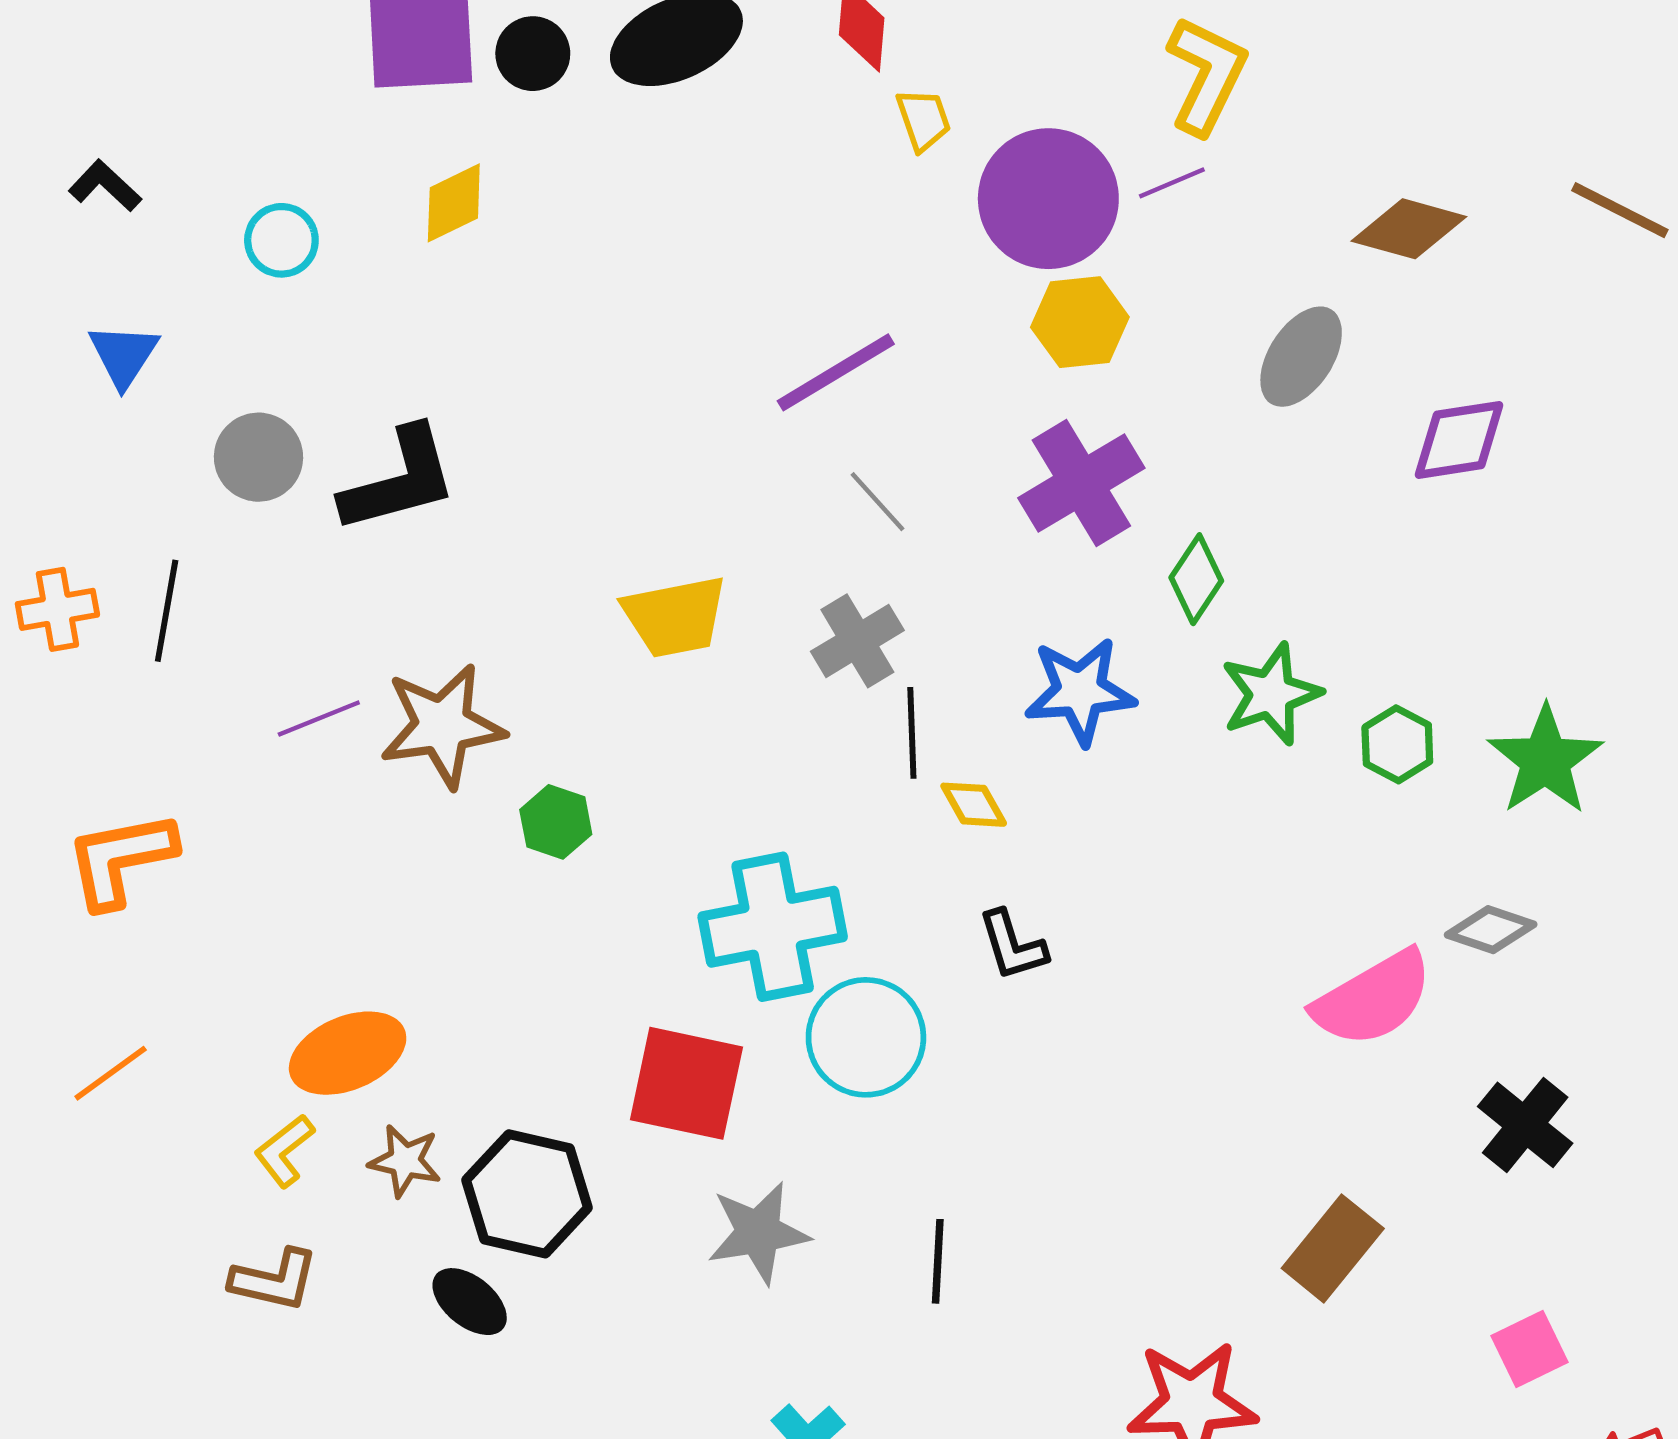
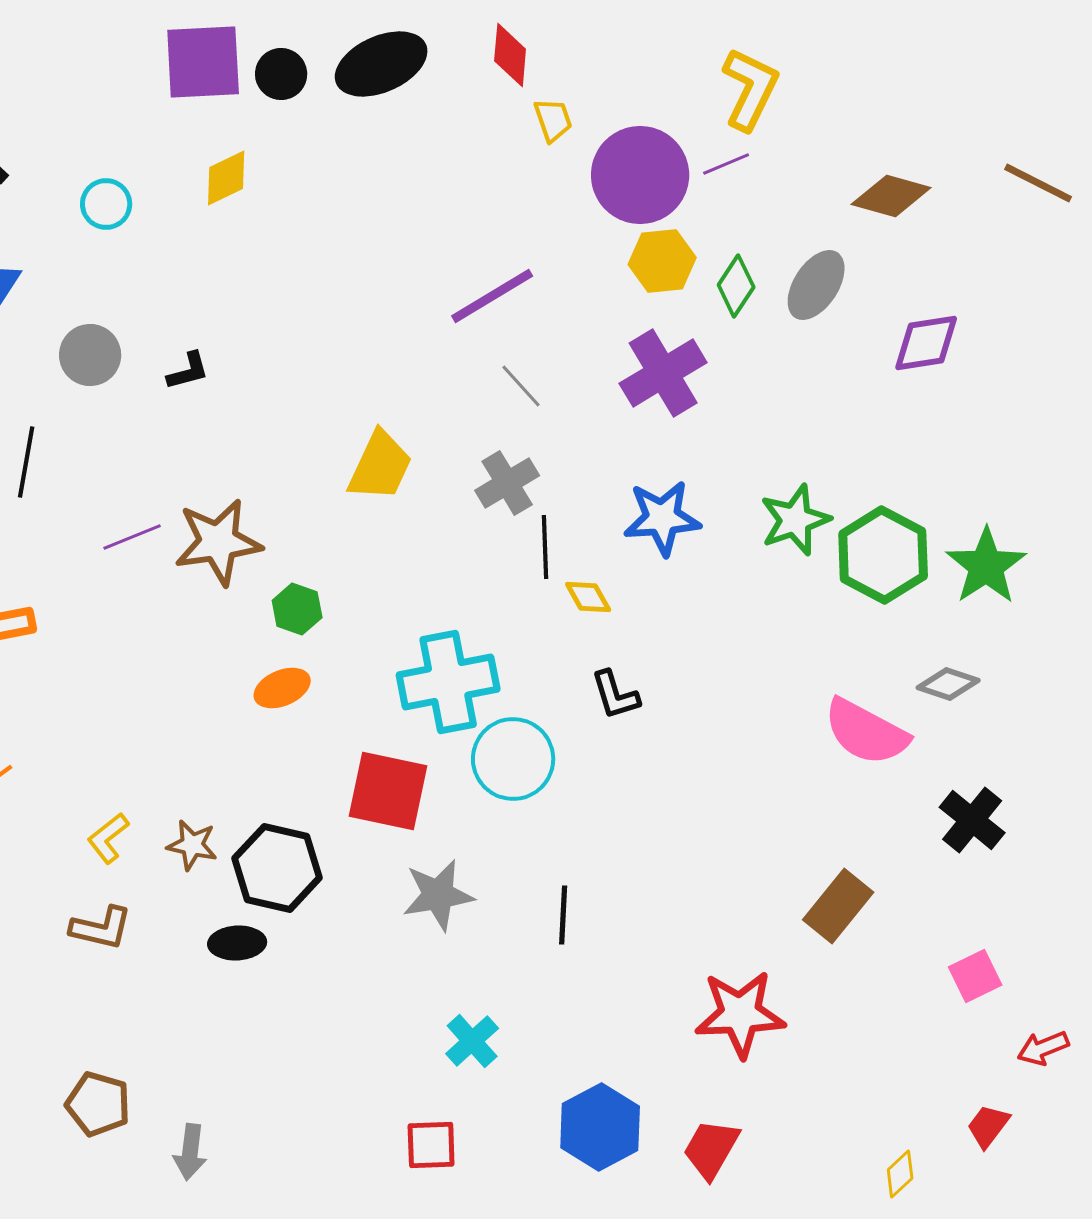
black L-shape: (399, 480) -> (188, 371), size x0.5
green diamond: (1196, 579) -> (736, 286), moved
yellow trapezoid: (675, 617) -> (380, 466), turned -54
green hexagon: (1397, 744) -> (883, 555), size x1.8
pink semicircle: (1373, 999) -> (866, 732), turned 58
orange ellipse: (348, 1053) -> (282, 688), moved, size x0.7
black ellipse: (470, 1302) -> (237, 943), turned -42

